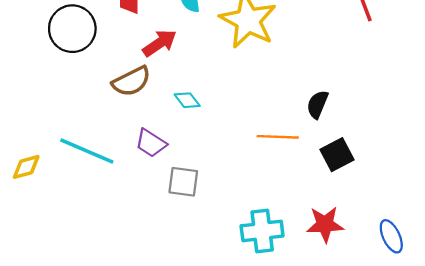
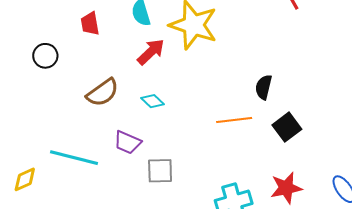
black circle: (72, 29) -> (45, 56), size x0.6
red arrow: (160, 43) -> (151, 52), moved

